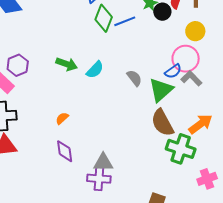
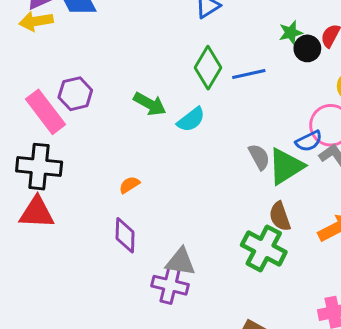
green diamond: (104, 18) -> (208, 68), moved
blue line: (125, 21) -> (249, 74), moved
gray semicircle: (134, 78) -> (259, 157), moved
brown semicircle: (162, 123) -> (280, 216), size x0.7
green cross: (181, 149) -> (264, 248), moved

